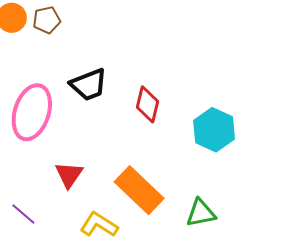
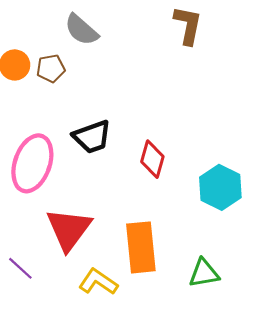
red triangle: (69, 175) -> (69, 229), size x1.6
orange rectangle: (139, 190) -> (141, 247), turned 39

